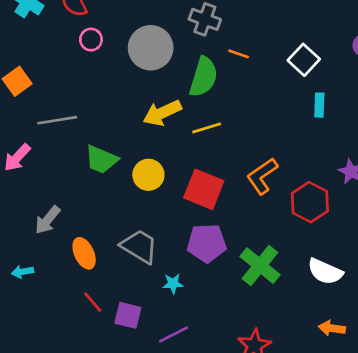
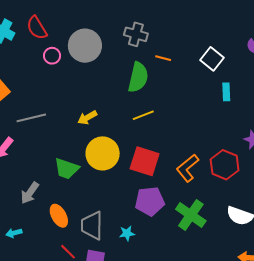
gray circle: (151, 48) -> (85, 46), moved
yellow arrow: (162, 113) -> (87, 118), moved, size x0.7
green trapezoid: (101, 159) -> (67, 169), moved
yellow circle: (148, 175) -> (103, 153), size x1.4
orange L-shape: (262, 176) -> (188, 168), moved
gray trapezoid: (139, 246) -> (92, 226), moved, turned -116

